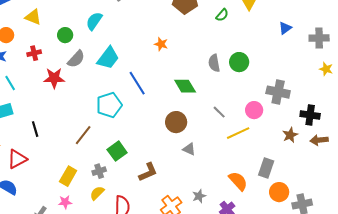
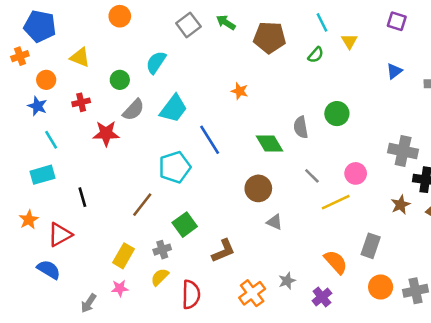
gray semicircle: (214, 63) -> (301, 127), moved
gray cross: (278, 92) -> (403, 151), moved
orange circle: (279, 192) -> (381, 287), moved

